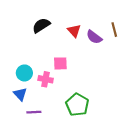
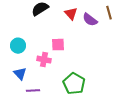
cyan circle: (24, 73) -> (18, 46), moved

